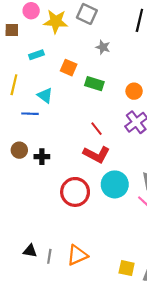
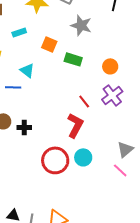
gray star: (103, 47) -> (81, 25), size x1.5
red line: (97, 129) -> (84, 101), moved
red L-shape: (97, 154) -> (75, 125), turned -90
cyan circle: (115, 184) -> (83, 157), moved, size x0.7

